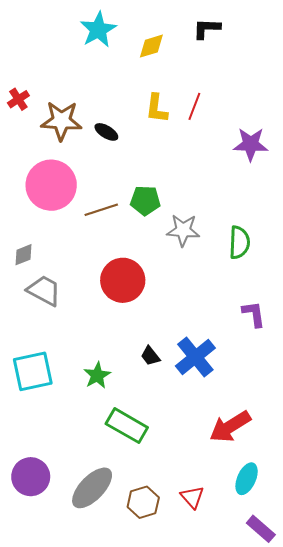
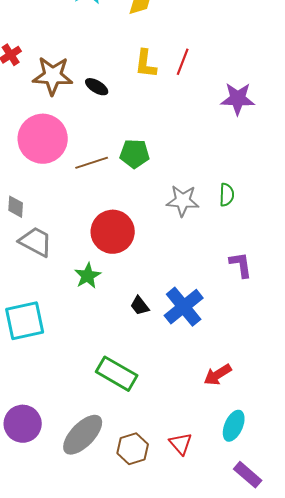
gray star: (183, 230) -> (183, 201), moved
green semicircle: (239, 242) -> (227, 195), size x0.7
gray diamond: (24, 255) -> (16, 207), turned -65
green star: (97, 375) -> (88, 276), moved
red arrow: (230, 427) -> (218, 375), size x0.7

